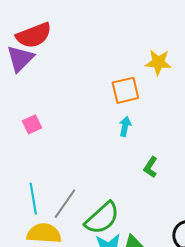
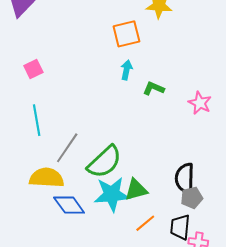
green L-shape: (151, 167) -> (154, 88), moved, turned 80
cyan line: (33, 199) -> (37, 120), moved

